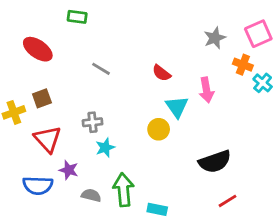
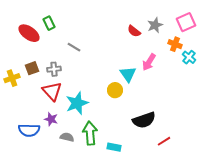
green rectangle: (77, 17) -> (49, 23), moved, turned 56
red semicircle: (161, 73) -> (134, 31), moved
pink arrow: (206, 90) -> (149, 62), turned 42
gray cross: (93, 122) -> (54, 69), moved
red triangle: (48, 139) -> (52, 91), moved
cyan star: (105, 148) -> (77, 103), size x1.6
black semicircle: (215, 162) -> (144, 120), moved

